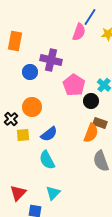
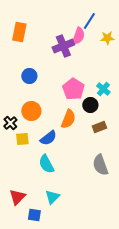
orange rectangle: (15, 41) -> (19, 32), moved
purple cross: (51, 60) -> (63, 46), moved, turned -35
brown rectangle: (100, 123) -> (99, 127), turned -40
orange semicircle: (91, 133) -> (68, 119), moved

